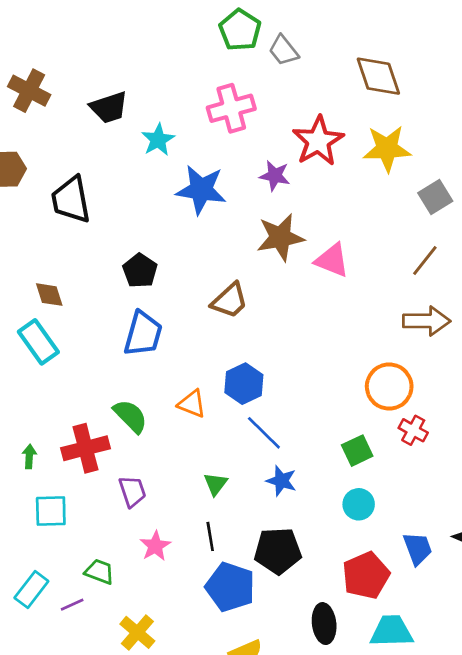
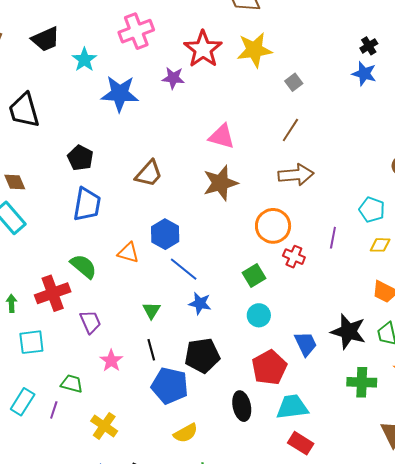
gray square: (435, 197) -> (294, 82), size x0.7
brown star: (280, 237) -> (220, 183), moved
purple line: (72, 605) -> (54, 410), turned -42

